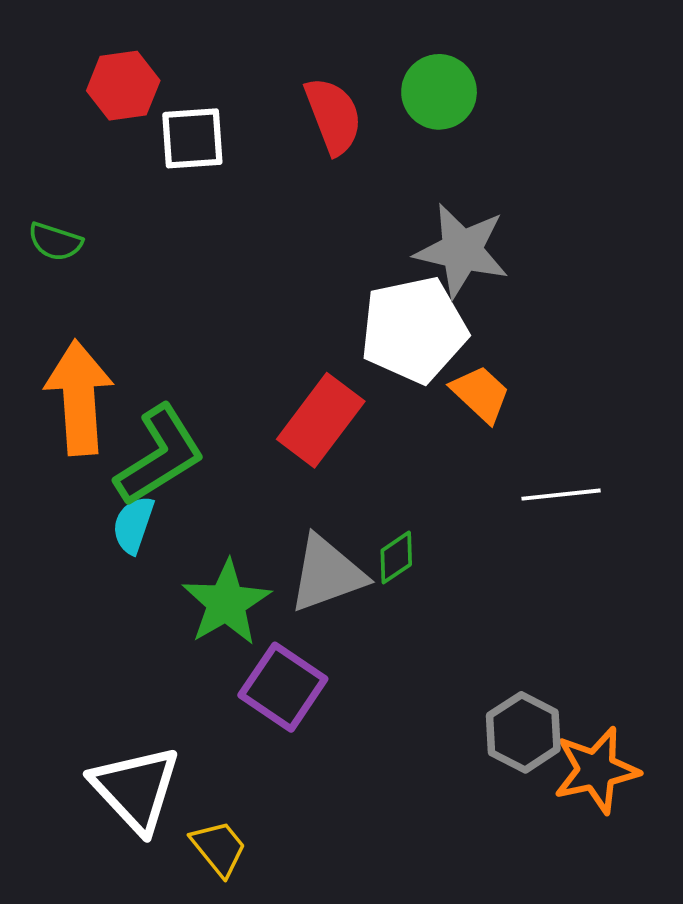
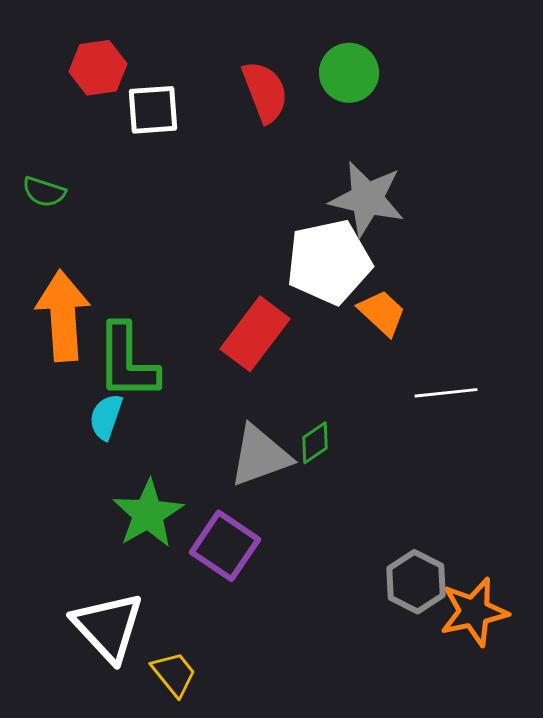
green L-shape: (160, 456) -> (127, 362), turned 122
green star: (226, 603) -> (148, 514), moved

